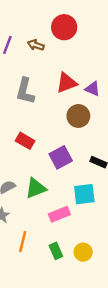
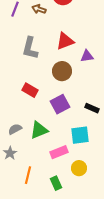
purple triangle: (93, 89) -> (87, 56), moved, turned -32
brown circle: (78, 116) -> (62, 71), moved
yellow circle: (83, 252) -> (79, 168), moved

